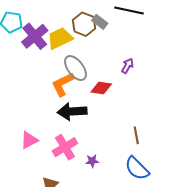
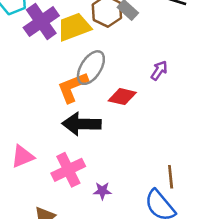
gray ellipse: (76, 68) -> (91, 68), turned 64
brown line: (136, 135) -> (171, 177), moved

